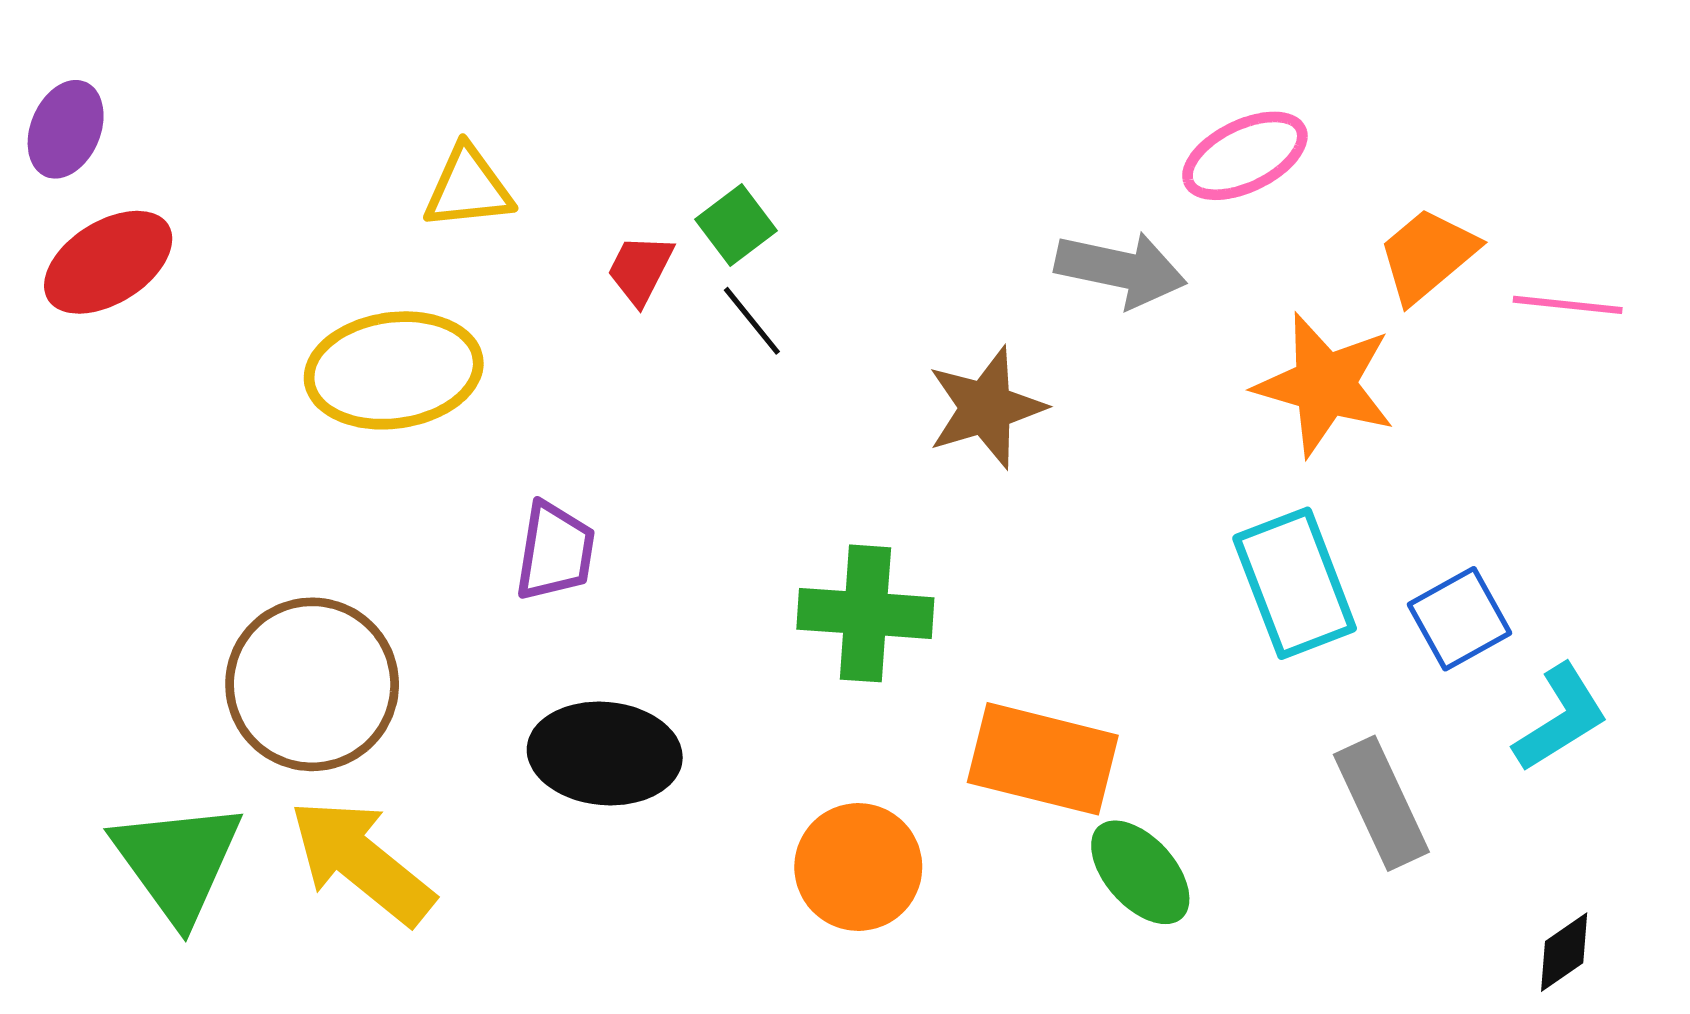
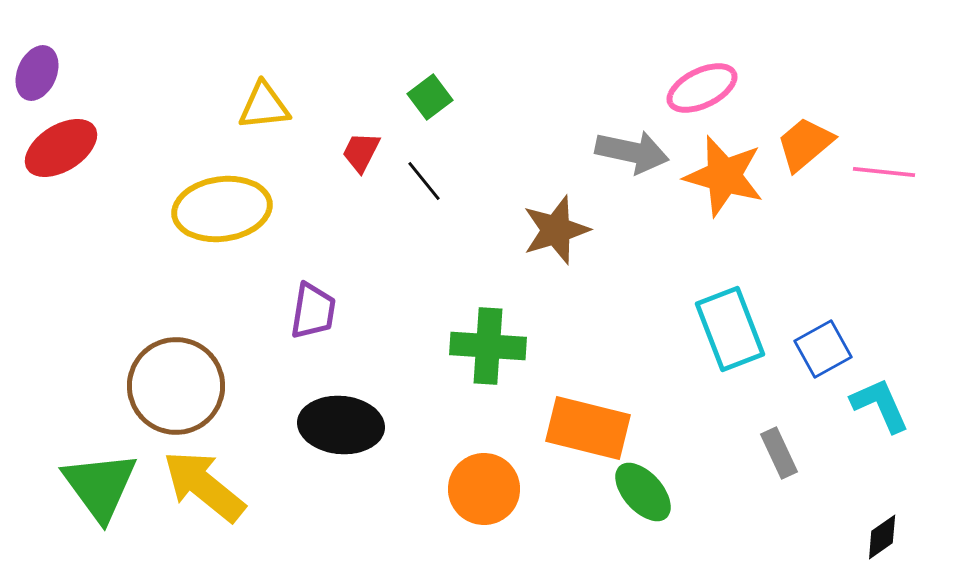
green square: (736, 225) -> (430, 97), moved
orange star: (1325, 385) -> (724, 176), moved
cyan L-shape: (1561, 718) -> (880, 405), turned -82
gray rectangle: (1381, 803) -> (779, 453), size x0.7

